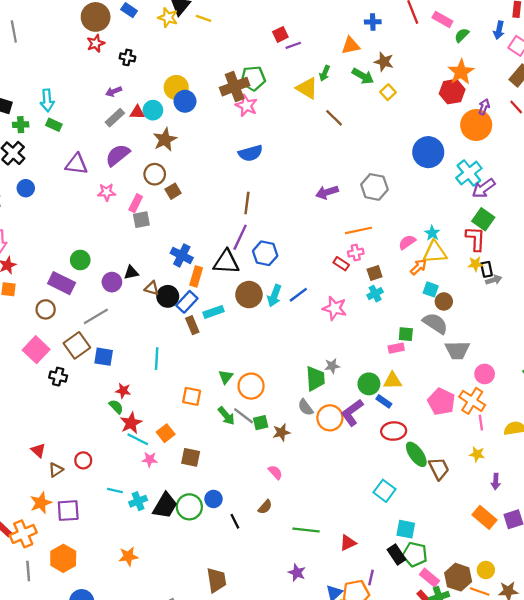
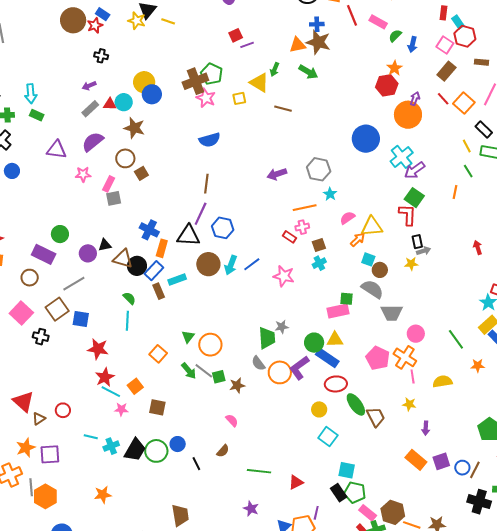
blue arrow: (499, 30) -> (412, 44), moved
red star: (96, 43) -> (95, 25), moved
brown star: (384, 62) -> (318, 42), moved, size x1.4
orange star: (461, 72) -> (395, 68), size x0.7
green pentagon: (253, 78) -> (212, 74), turned 30
yellow square: (388, 92) -> (239, 98), moved, turned 32
brown line: (334, 118) -> (283, 109), turned -30
brown star: (165, 140) -> (134, 128), turned -30
cyan star: (432, 233) -> (330, 194), moved
yellow star: (475, 264) -> (411, 264), moved
brown triangle: (152, 288) -> (123, 259), size x1.5
pink rectangle: (396, 348) -> (338, 311), size x1.5
red star: (123, 391) -> (98, 349), size x1.5
orange square: (192, 396) -> (158, 354), turned 30
blue rectangle: (384, 401) -> (327, 358), size x1.6
green semicircle: (116, 407) -> (129, 298), moved
red triangle: (38, 450) -> (23, 402), size x1.6
yellow circle: (486, 570) -> (319, 409), moved
gray line: (28, 571) -> (31, 487), moved

